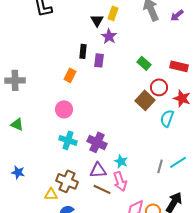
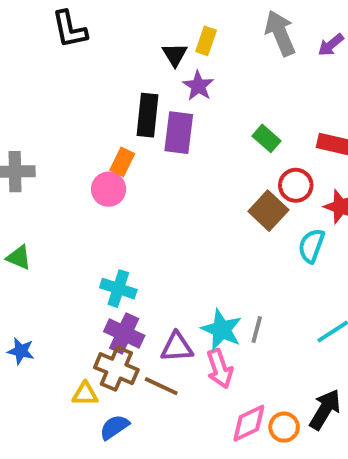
black rectangle: (83, 51) -> (148, 115), size x1.5
purple rectangle: (99, 60) -> (179, 133), size x1.5
pink circle: (64, 109) -> (109, 189), moved
purple cross: (97, 142) -> (124, 333), moved
cyan star: (121, 161) -> (222, 330), size x1.5
gray line: (160, 166) -> (257, 330), moved
brown line: (102, 189) -> (161, 386), moved

